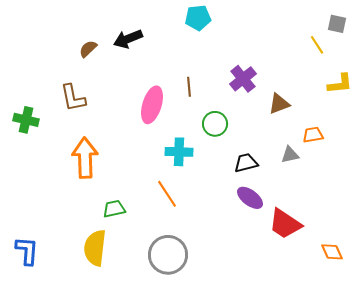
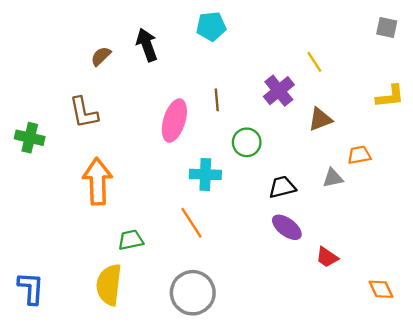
cyan pentagon: (198, 18) -> (211, 26), moved
black arrow: (128, 39) -> (147, 45), turned 92
yellow line: (317, 45) -> (314, 62), moved
red trapezoid: (285, 224) -> (327, 257), size x0.6

